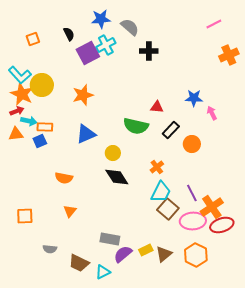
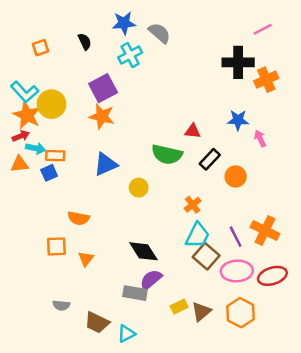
black cross: (149, 51) -> (238, 62), moved, size x1.4
purple square: (88, 53) -> (103, 88), moved
orange cross: (229, 55) -> (266, 80), moved
orange star: (83, 95) -> (102, 116), turned 30
black diamond: (117, 177) -> (144, 251), moved
orange cross: (212, 207) -> (265, 230), moved, turned -30
orange square: (25, 216) -> (56, 246), moved
purple semicircle: (123, 254) -> (151, 280), moved

